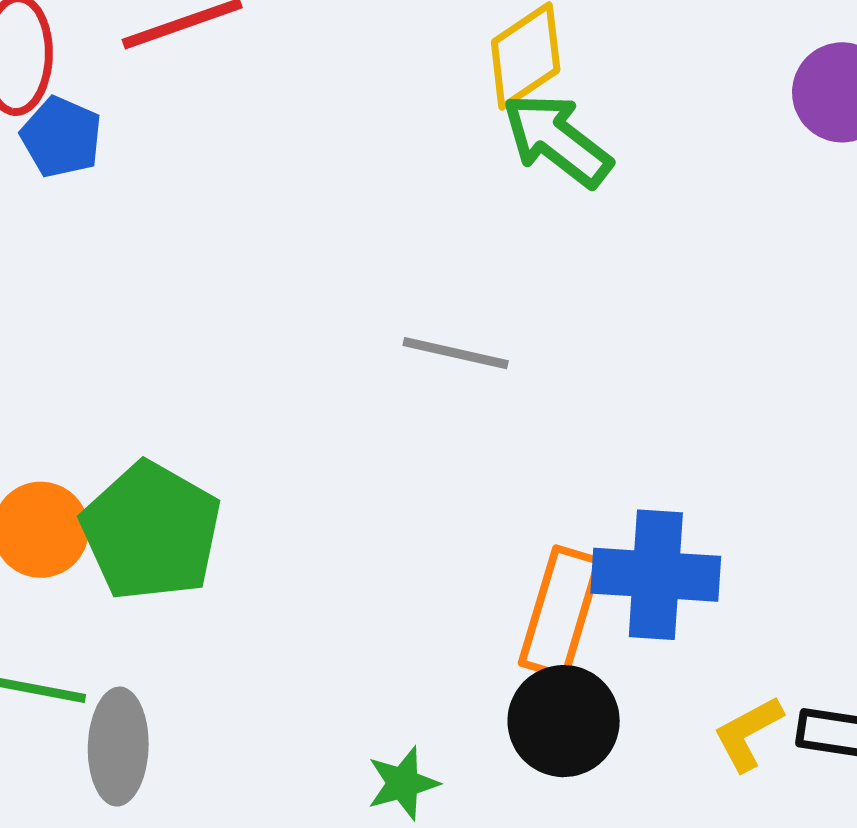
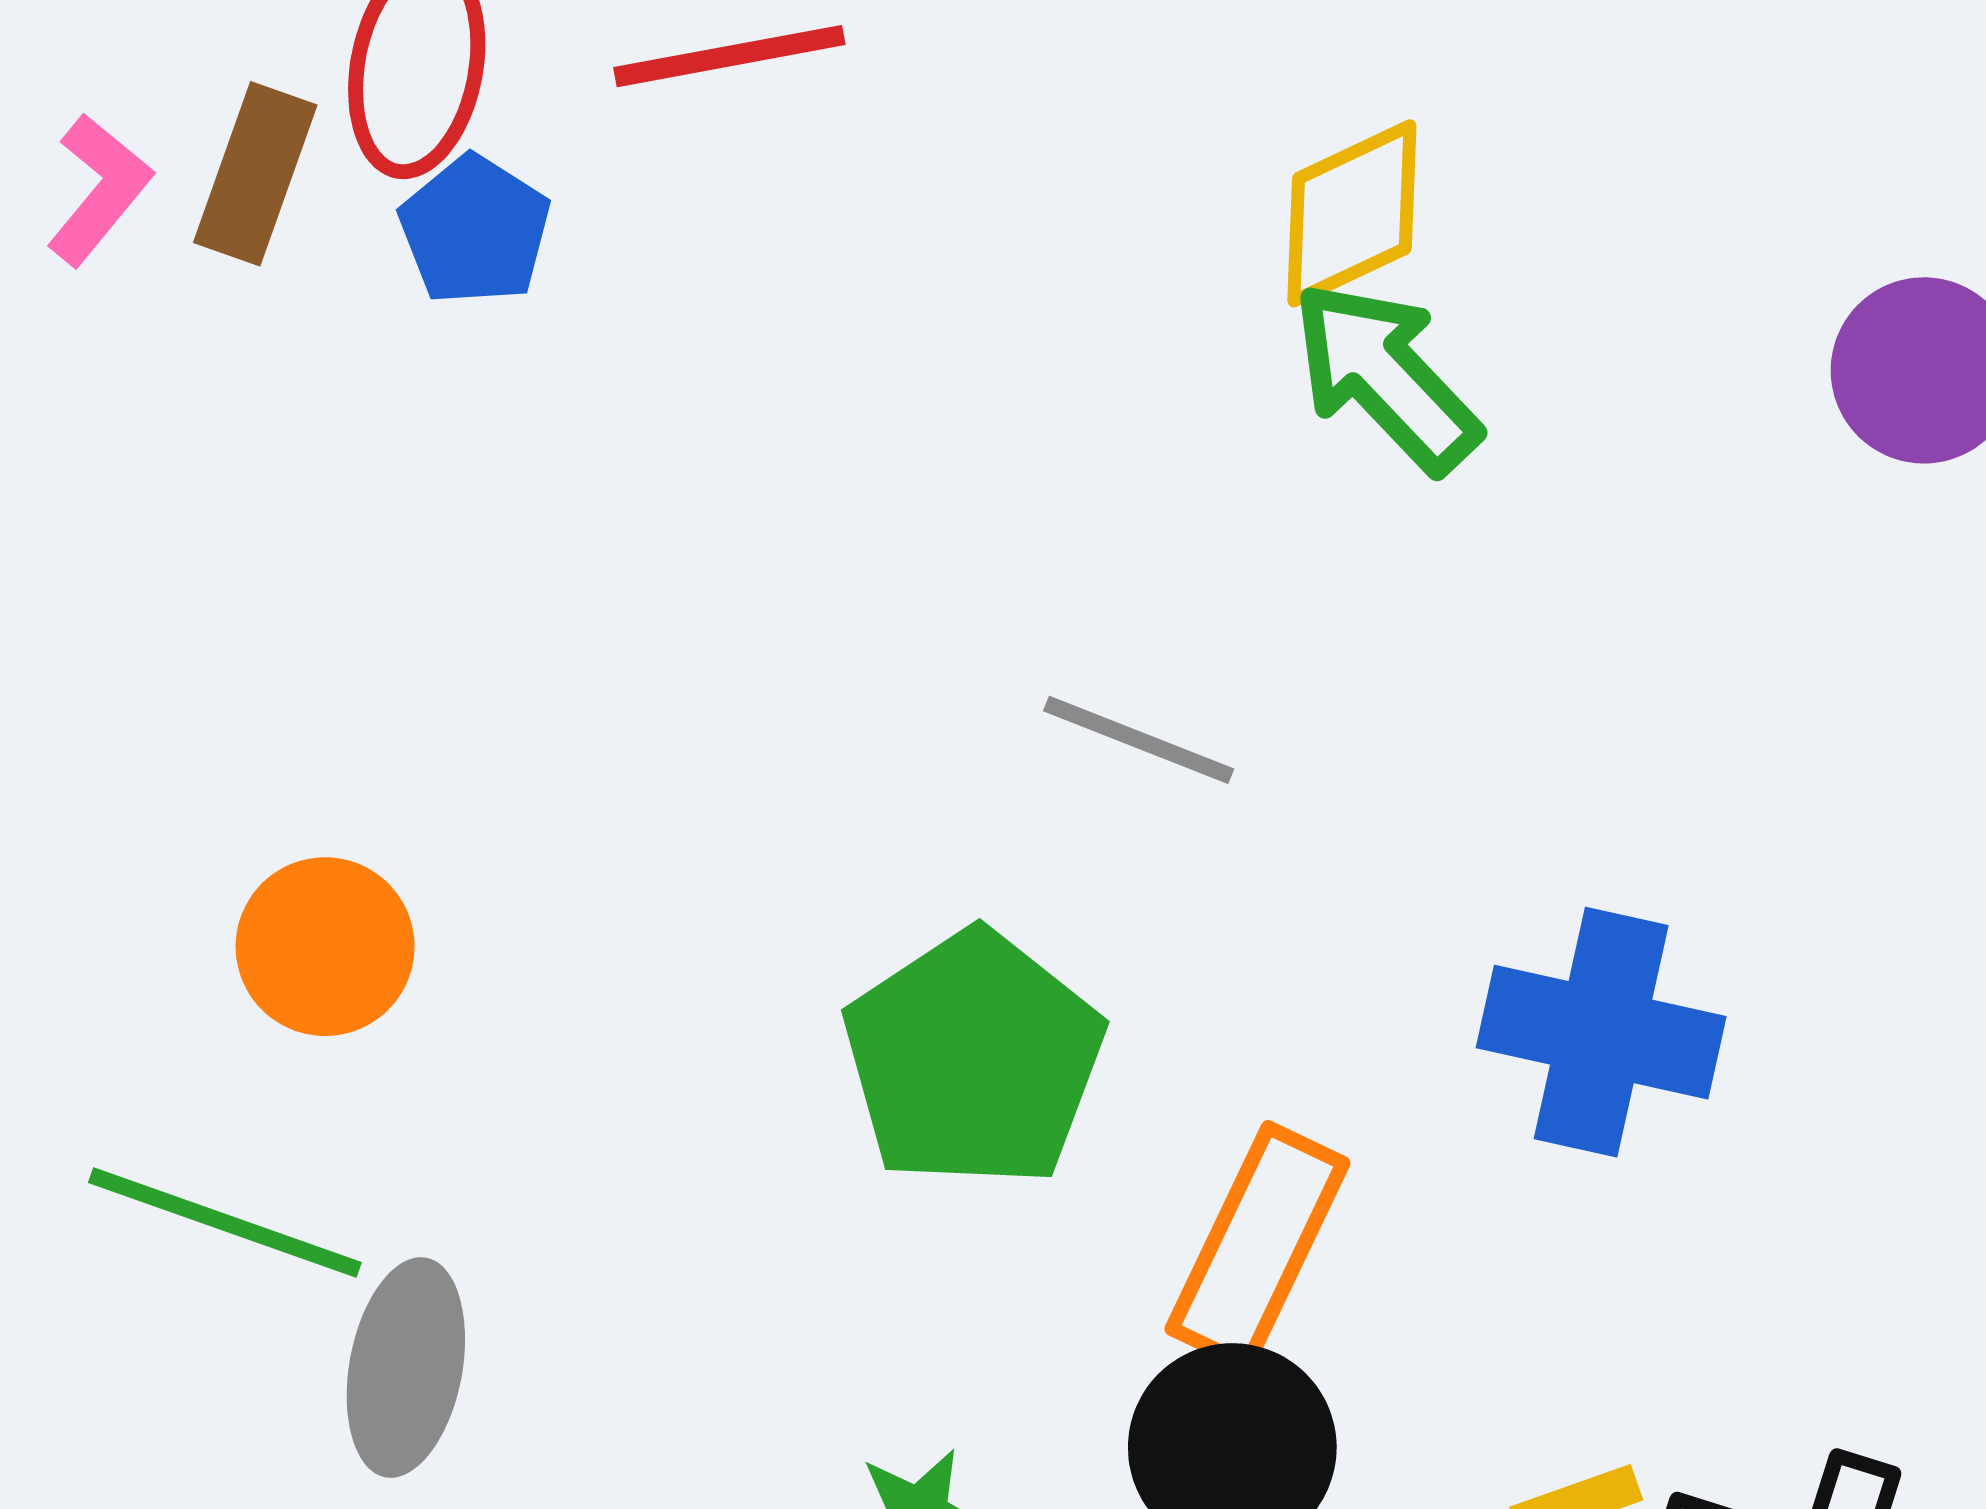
green pentagon: (151, 531) -> (973, 1059), moved
blue cross: (656, 575) -> (1601, 1032), moved

